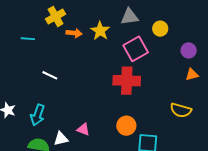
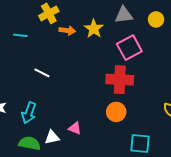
yellow circle: (160, 29) -> (156, 19), moved
orange circle: (126, 126) -> (116, 112), moved

